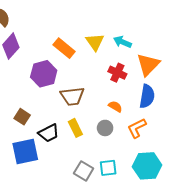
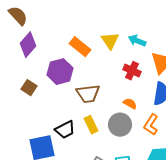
brown square: (22, 117) -> (29, 88), moved
gray circle: (105, 128) -> (120, 125), size x1.5
orange L-shape: (137, 128) -> (151, 125), turned -30

